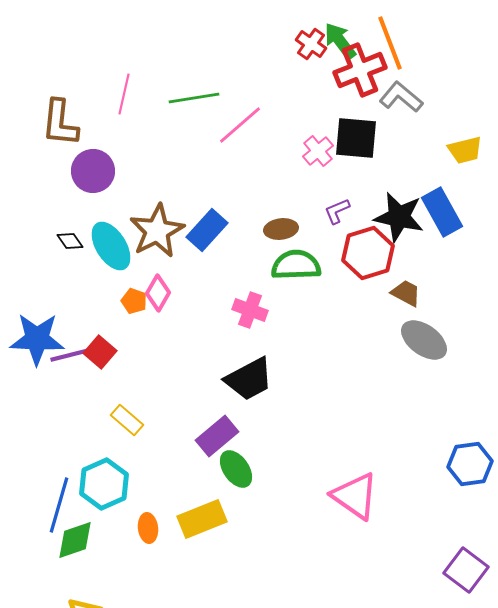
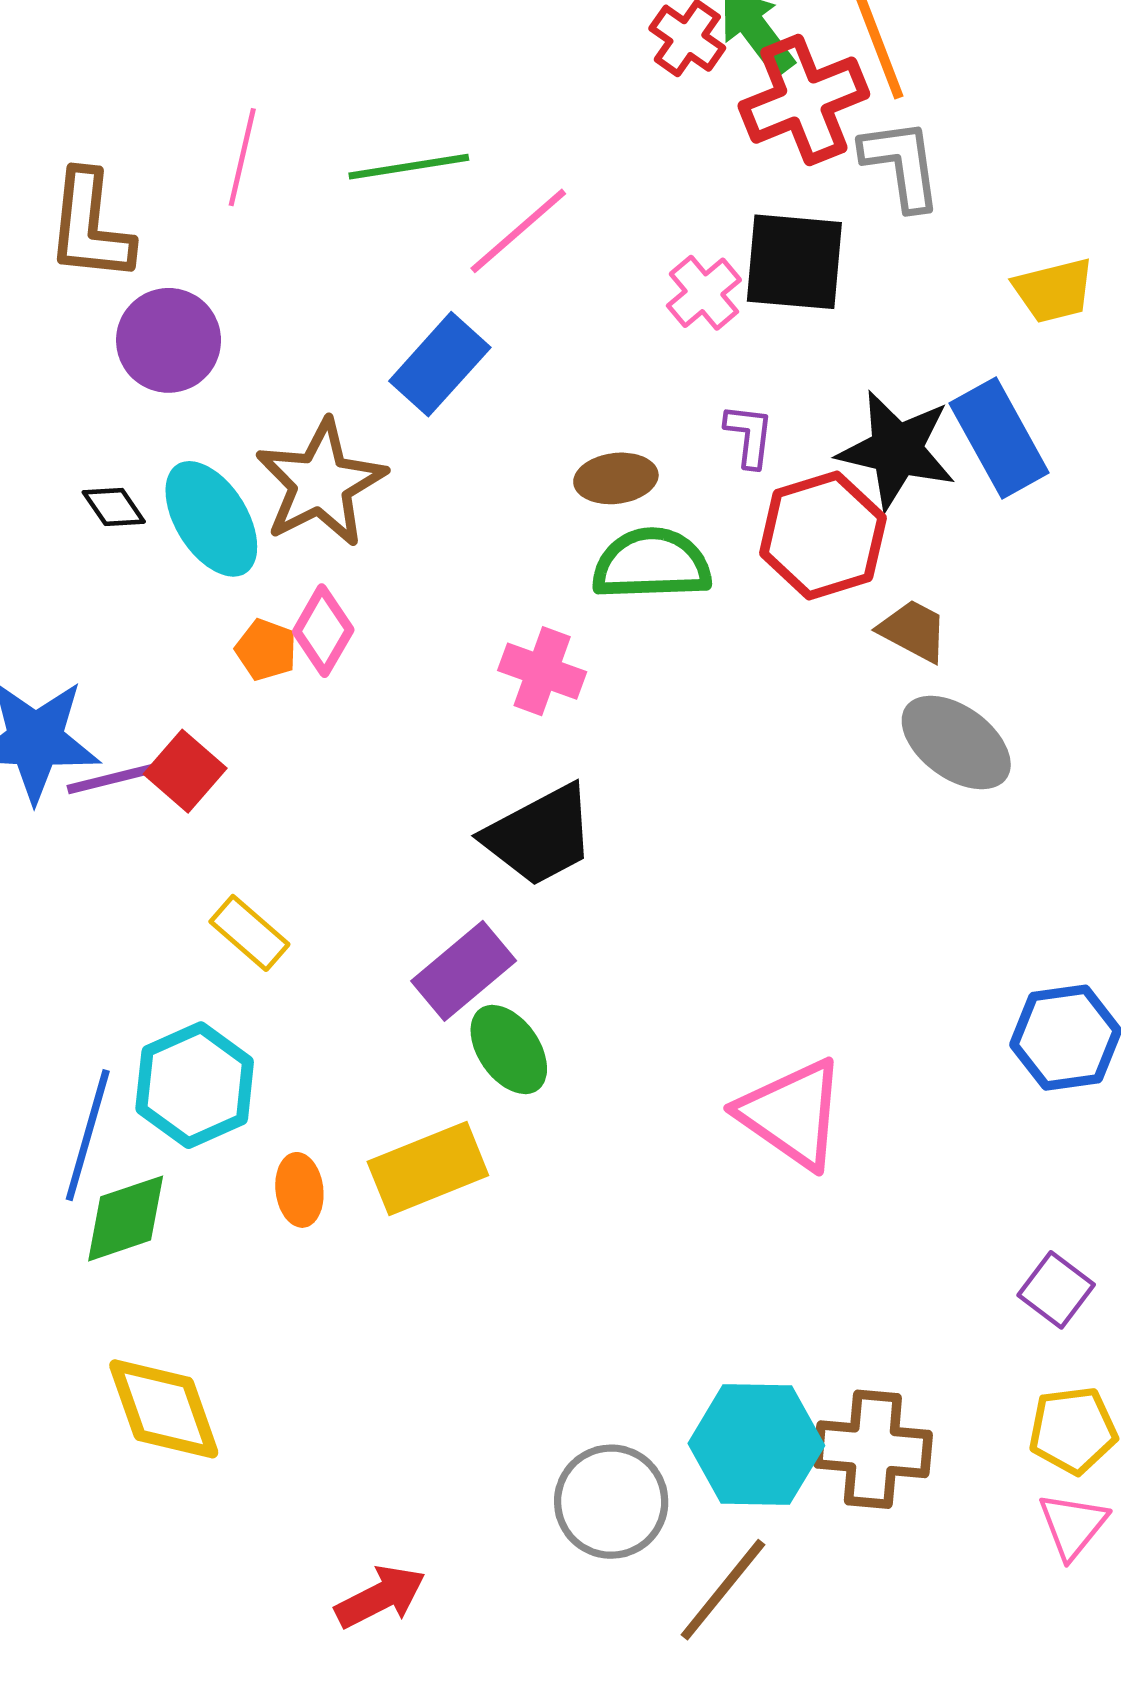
gray L-shape: (401, 97) -> (901, 164), turned 42
purple L-shape: (337, 211) -> (749, 436), turned 120
blue rectangle: (207, 230) -> (440, 364), moved
purple square: (466, 570) -> (1056, 1290), size x0.7

